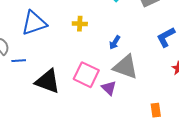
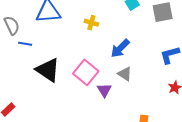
blue arrow: (115, 42) -> (120, 48), size x1.5
gray triangle: (126, 67) -> (125, 74), size x0.6

